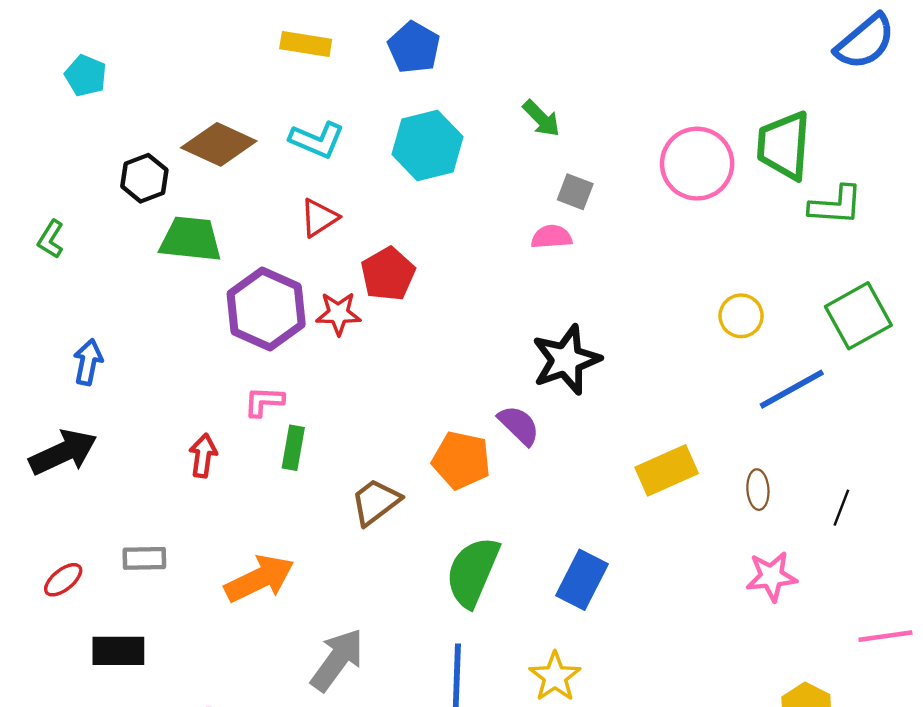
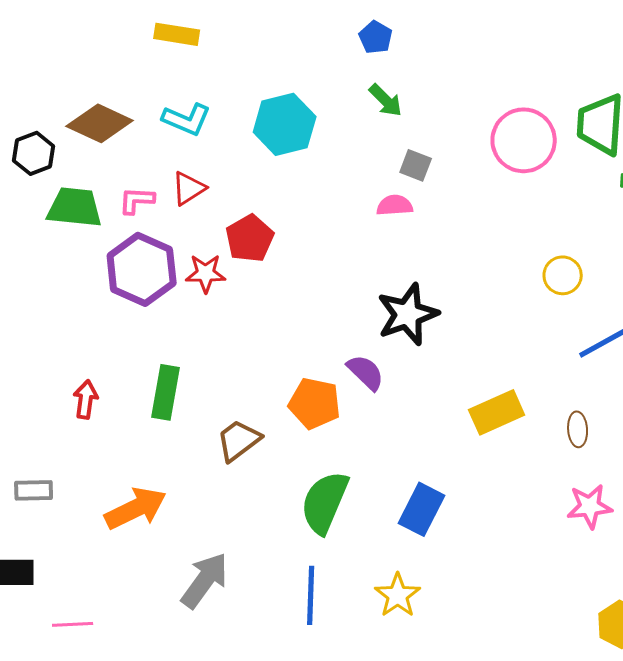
blue pentagon: (414, 47) -> (376, 37), moved, size x0.7
pink L-shape: (264, 402) -> (137, 200), moved
green rectangle: (293, 448) -> (166, 392), size x1.4

